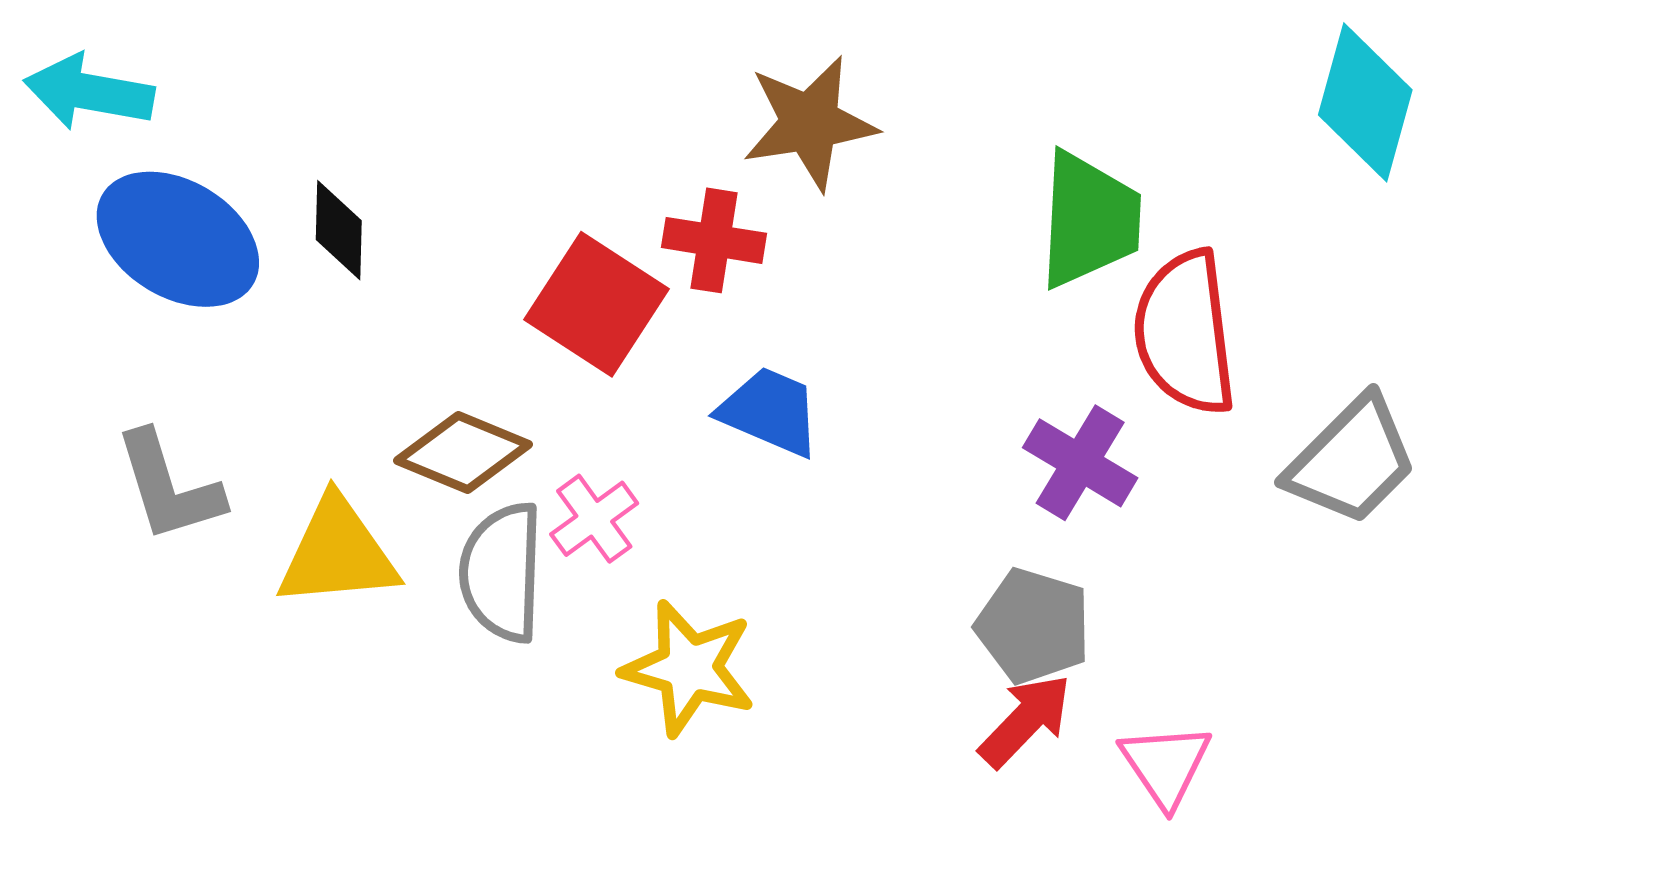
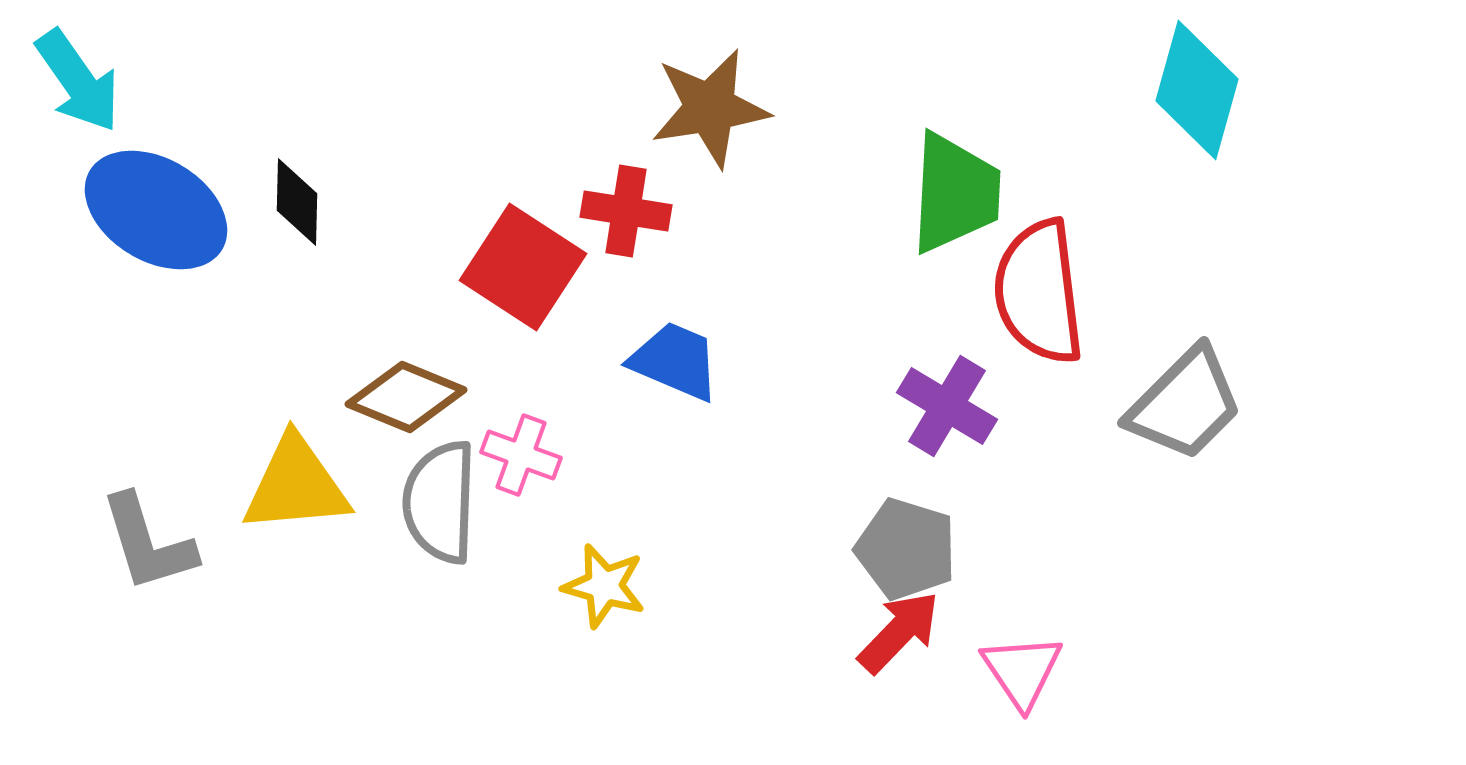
cyan arrow: (89, 92) -> (78, 81), turned -135
gray L-shape: (169, 487) -> (148, 543), moved
pink cross: (594, 519) -> (521, 455), turned -34
yellow star: (689, 668) -> (604, 586), size x0.7

